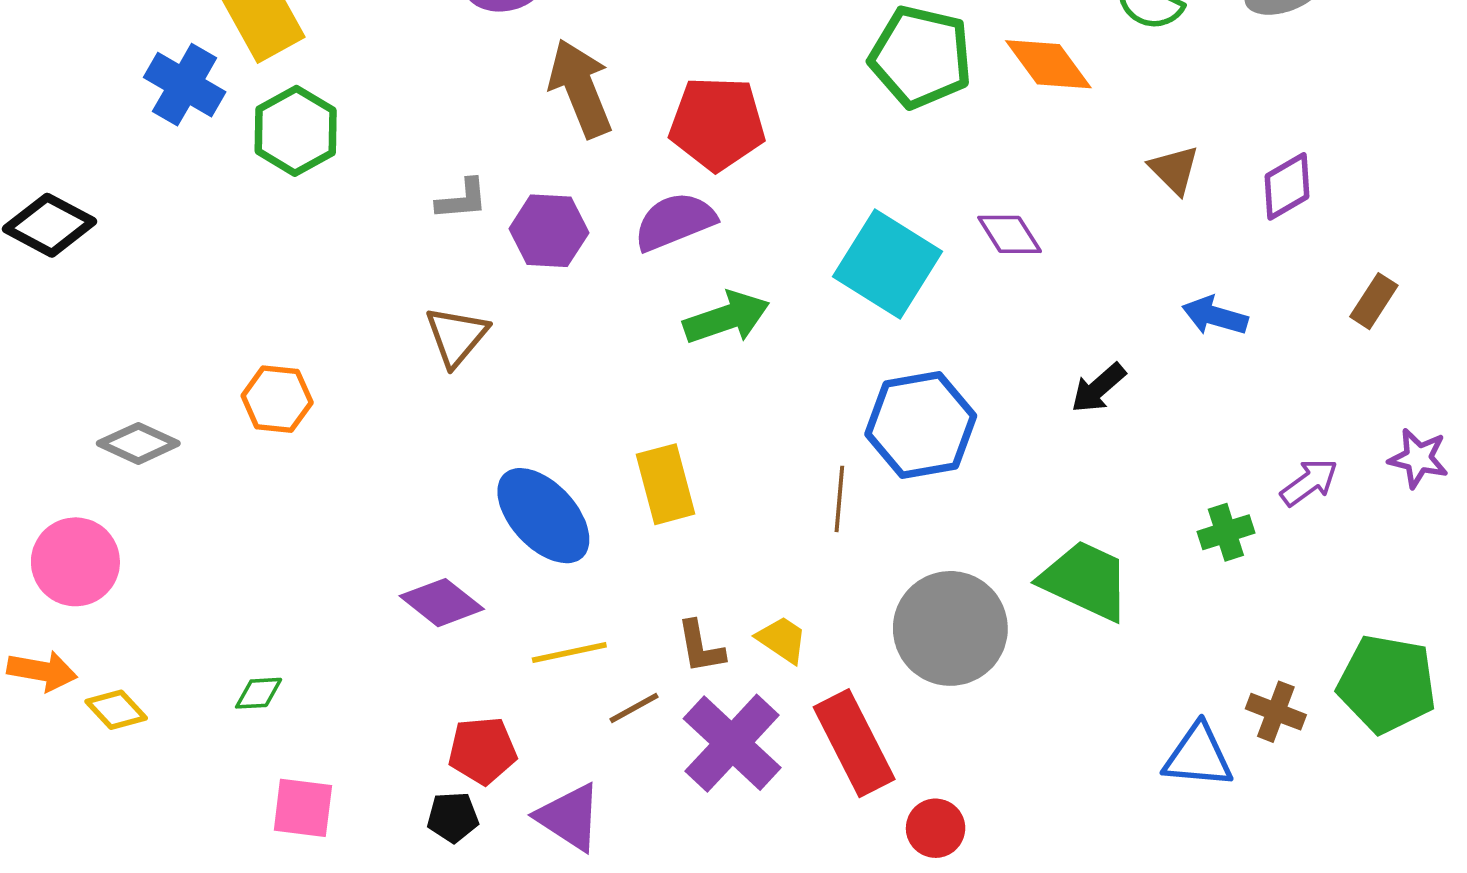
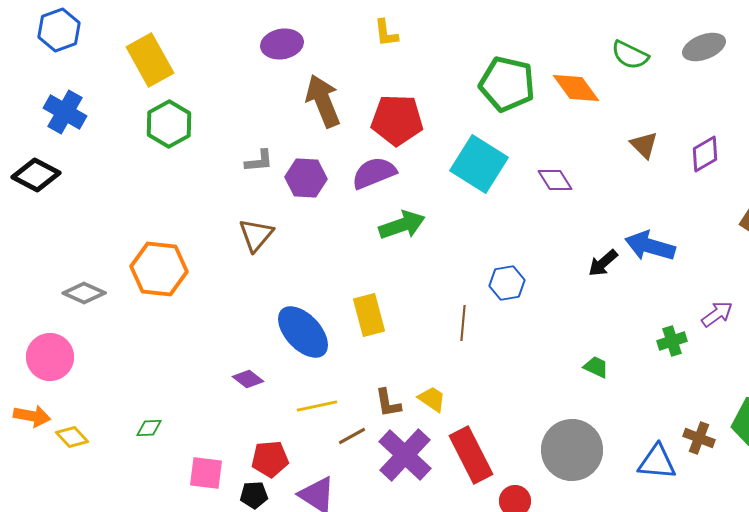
blue cross: (185, 85) -> (65, 112), moved
cyan square: (887, 264) -> (479, 164), moved
blue arrow: (1215, 316) -> (650, 246), moved, size x1.4
orange hexagon: (277, 399) -> (159, 269), size x1.5
blue hexagon: (921, 425) -> (507, 283), size x0.6
green trapezoid: (1085, 580) -> (596, 367), size x0.5
purple diamond: (442, 603) -> (248, 379), size x0.7
gray circle: (950, 628) -> (572, 450), moved
pink square: (303, 808) -> (206, 473), moved

